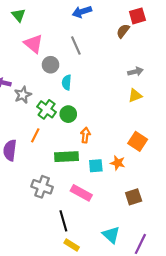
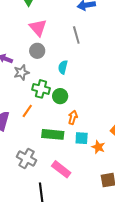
gray circle: (51, 65) -> (37, 51), moved
green cross: (47, 109) -> (41, 89), turned -30
cyan square: (96, 166) -> (82, 138), moved

